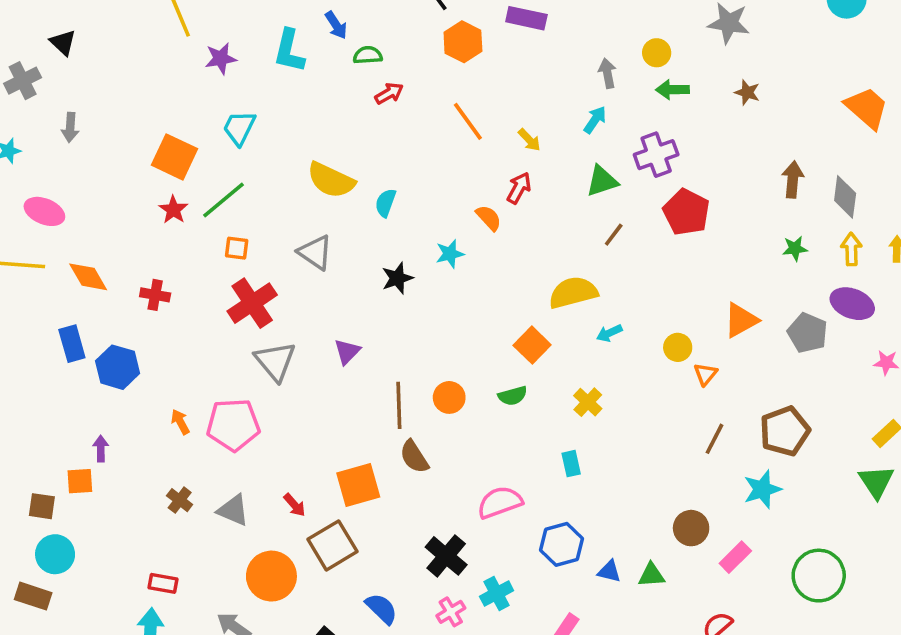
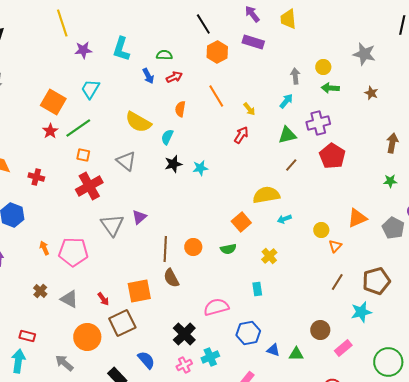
blue arrow: (336, 25) -> (148, 76), moved
orange semicircle: (489, 218) -> (180, 109), moved, turned -133
black star: (397, 278) -> (173, 164), moved
gray triangle: (275, 361) -> (112, 225), moved

